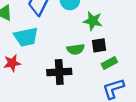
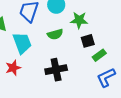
cyan trapezoid: (26, 37) -> (22, 43), turned -90
green semicircle: (76, 49) -> (55, 34), moved

